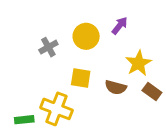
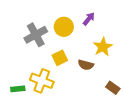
gray cross: (48, 47) -> (36, 35), size x1.6
yellow square: (81, 78) -> (60, 58), turned -35
brown rectangle: (152, 91) -> (113, 88), moved

